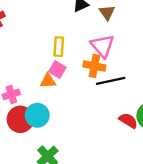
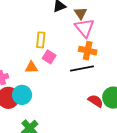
pink triangle: (102, 46) -> (85, 28), moved
orange cross: (94, 66) -> (88, 51), moved
pink square: (57, 69) -> (49, 57), moved

